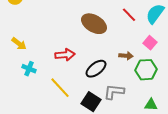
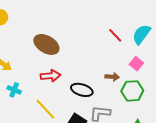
brown ellipse: (94, 24) -> (46, 44), moved
black ellipse: (96, 69) -> (82, 90), turned 55

